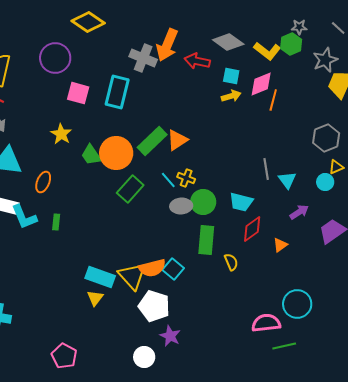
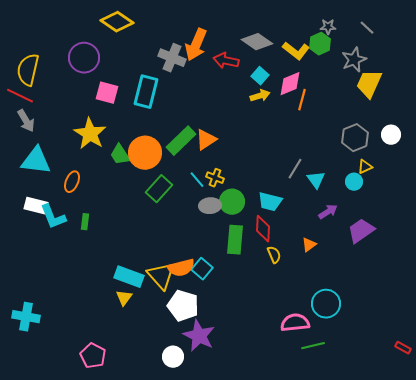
cyan square: (231, 76) -> (260, 76), turned 30
yellow star: (61, 134) -> (90, 134), size x1.5
gray line: (266, 169) -> (295, 169), turned 40
red diamond: (252, 229) -> (263, 229), moved, turned -52
yellow semicircle: (231, 262) -> (274, 255), moved
purple star: (170, 336) -> (199, 336), size x1.5

